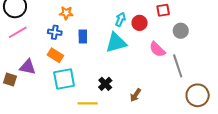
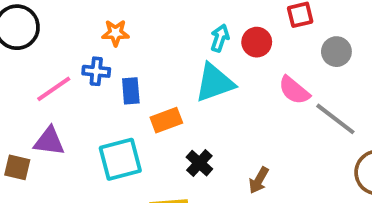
pink line: (18, 32) -> (54, 89), moved
blue rectangle: (83, 36) -> (131, 91), moved
orange rectangle: (55, 55) -> (166, 120), moved, turned -49
gray line: (178, 66) -> (335, 119), turned -30

